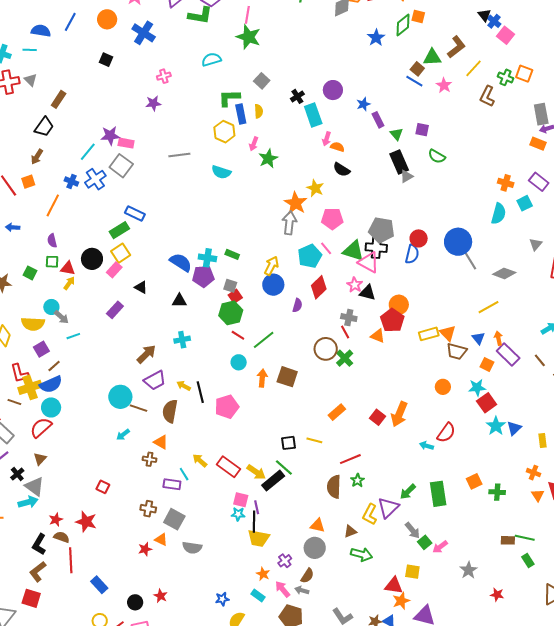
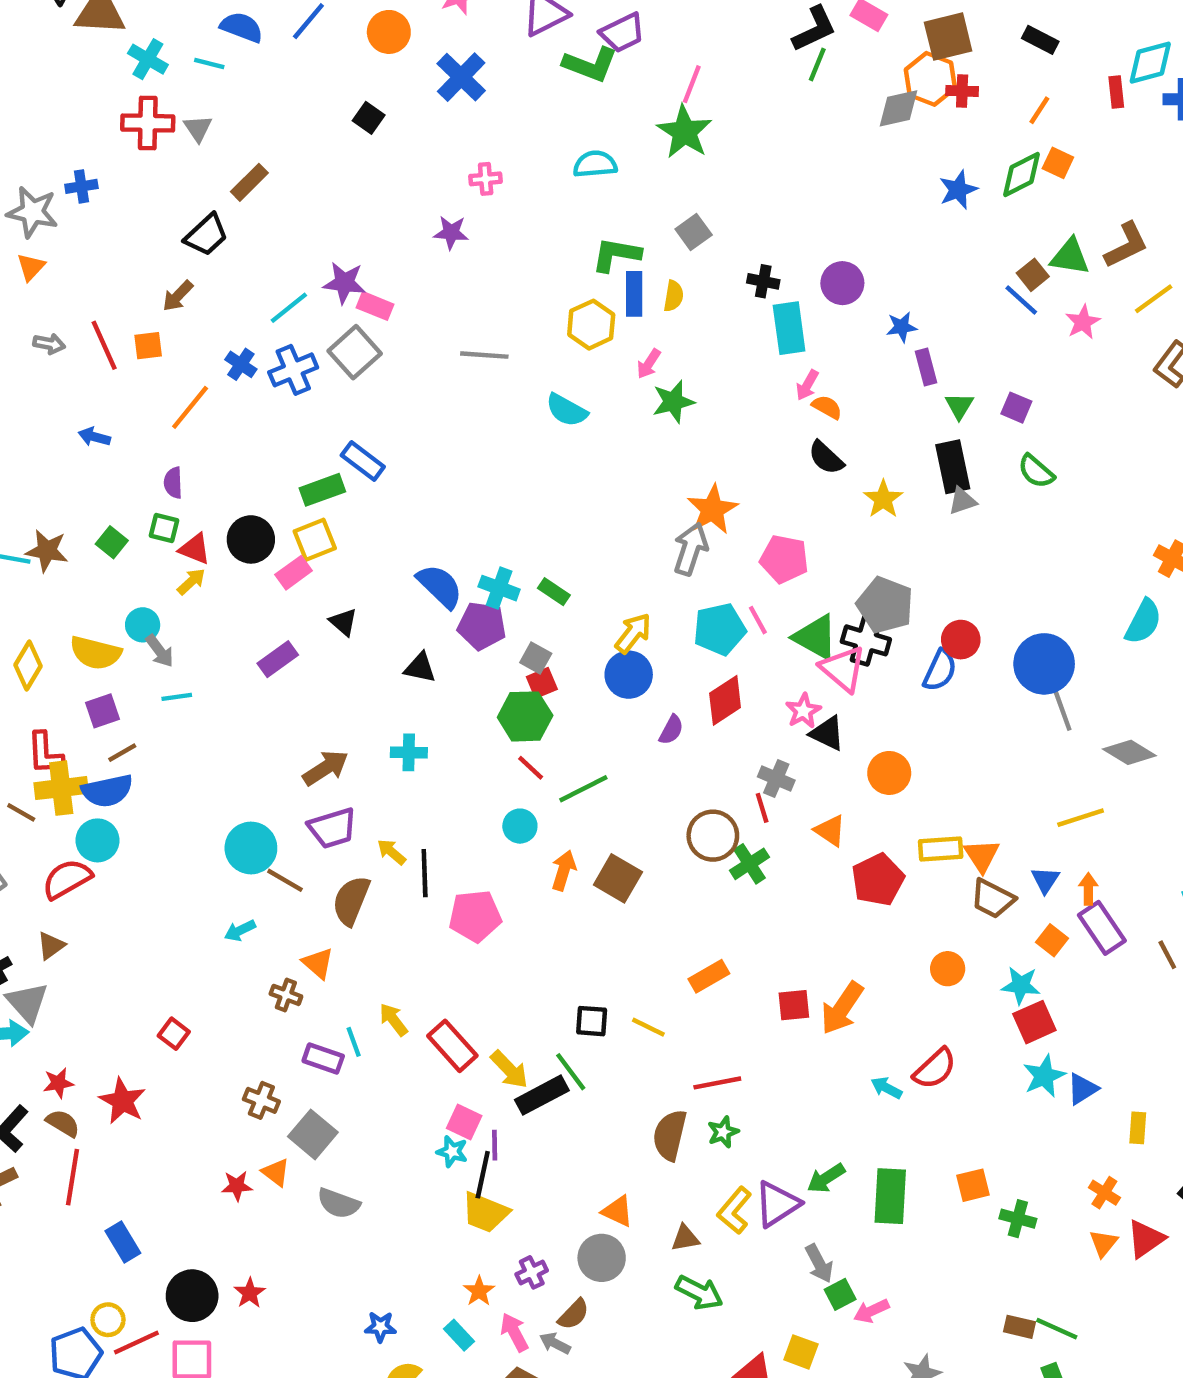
black cross: (297, 96) -> (763, 281), turned 32
yellow star: (315, 188) -> (883, 499), moved
red pentagon: (392, 320) -> (878, 880), moved
red square: (377, 417) -> (794, 1005), turned 35
black circle: (135, 602) -> (192, 1296), size x1.5

